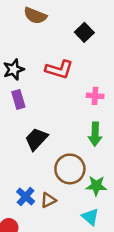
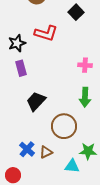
red L-shape: (59, 69) -> (46, 33), moved
green star: (96, 186) -> (88, 151), moved
cyan triangle: (90, 217) -> (72, 166), moved, turned -35

